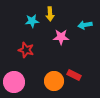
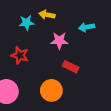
yellow arrow: (50, 14) -> (47, 15), turned 104
red rectangle: (74, 75) -> (71, 67), moved

